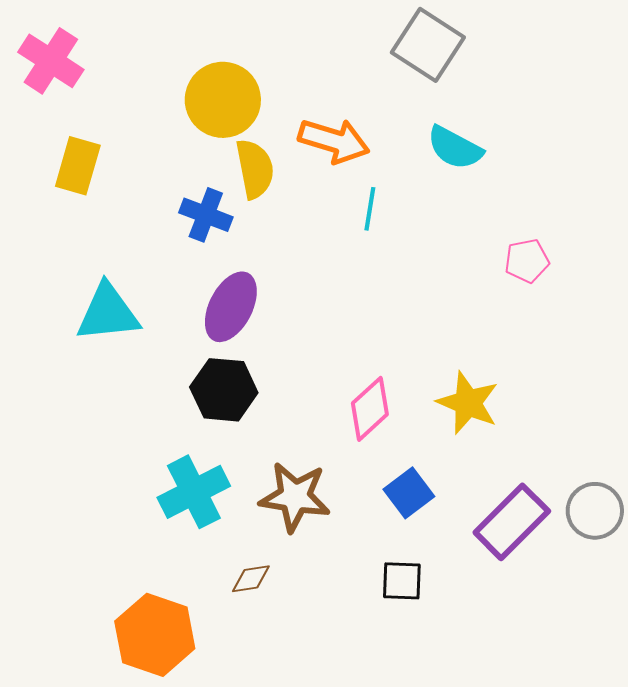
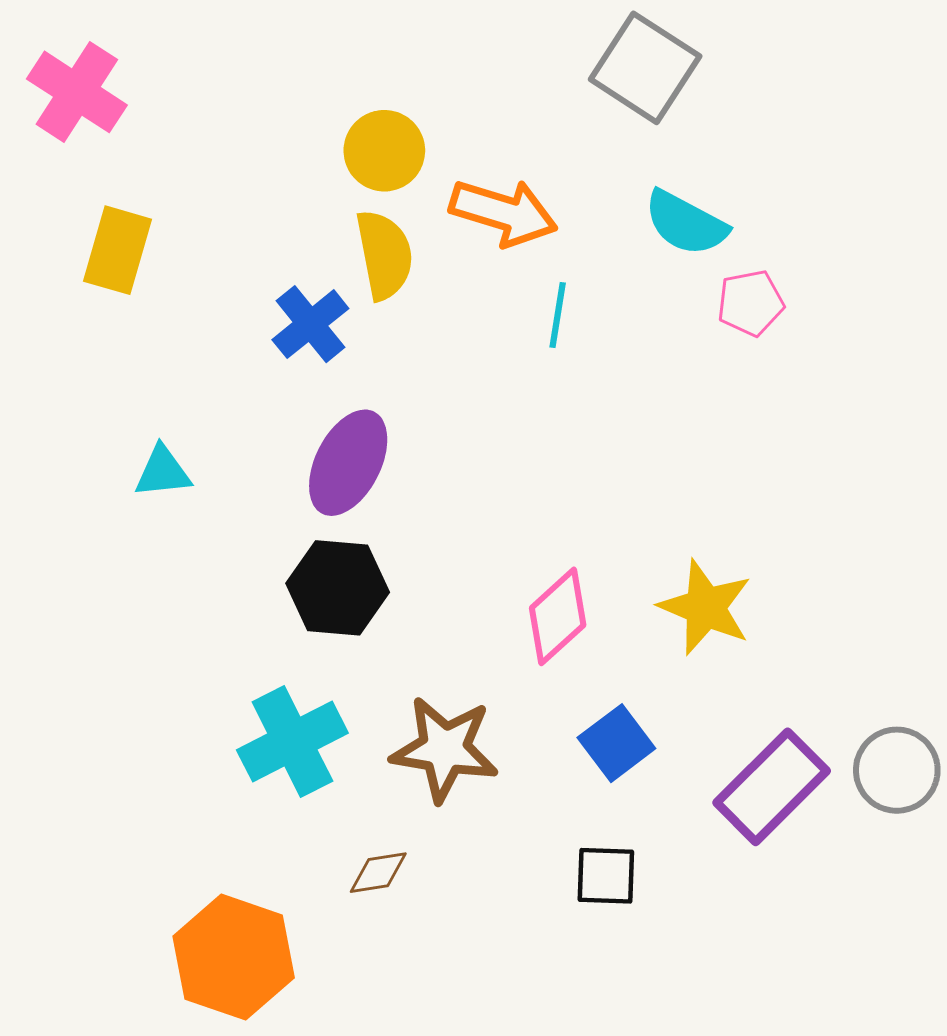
yellow circle: (223, 100) -> (384, 151), moved, size x0.7
blue cross: (206, 215) -> (310, 324), turned 30
pink pentagon: (527, 261) -> (751, 303), moved
cyan triangle: (108, 313) -> (163, 472), size x0.6

